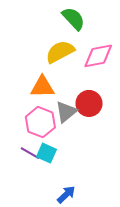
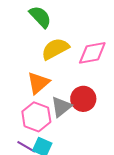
green semicircle: (73, 19) -> (40, 17), moved
orange triangle: (42, 87) -> (38, 83), turned -40

